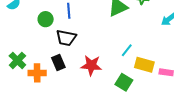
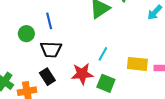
cyan line: (127, 50) -> (103, 54), moved
green square: (124, 82) -> (106, 83), moved

